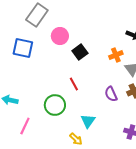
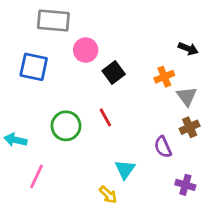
gray rectangle: (37, 15) -> (53, 21), turned 60
purple semicircle: (111, 94) -> (163, 147), moved
green circle: (55, 105) -> (66, 126), moved

